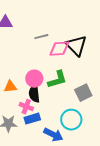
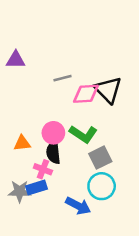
green L-shape: (57, 80) -> (83, 134), turned 50
gray square: (83, 93) -> (100, 158), moved
blue rectangle: (32, 119) -> (36, 187), moved

